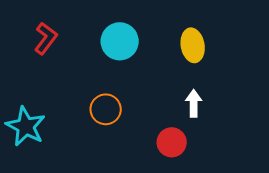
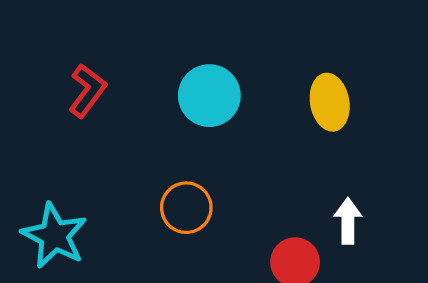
white arrow: (194, 103) -> (348, 221), moved

